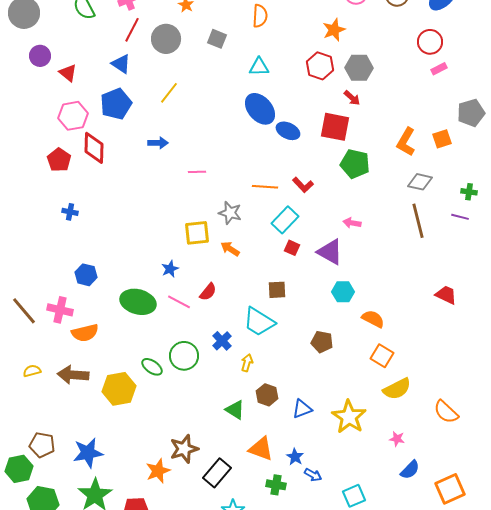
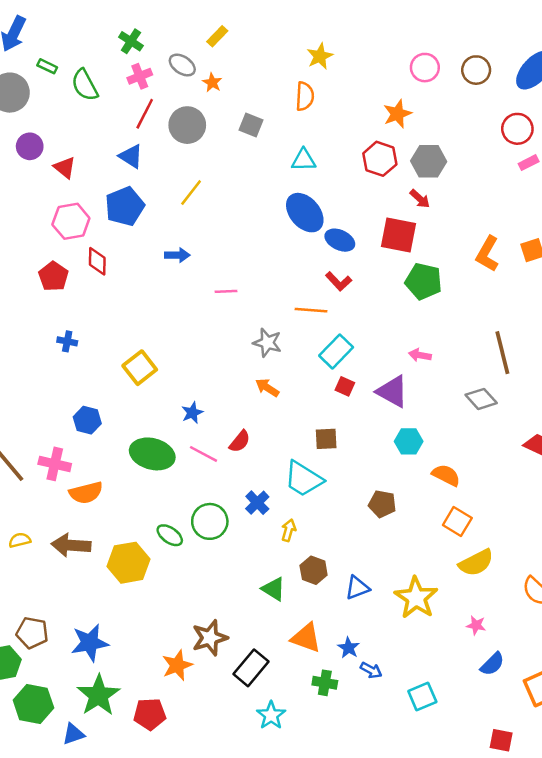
red diamond: (94, 148) -> (97, 261), size x0.7
gray diamond: (420, 182) -> (481, 399), moved, turned 35
red L-shape: (303, 185) -> (339, 281), moved
yellow square: (197, 233) -> (140, 368), moved, turned -32

